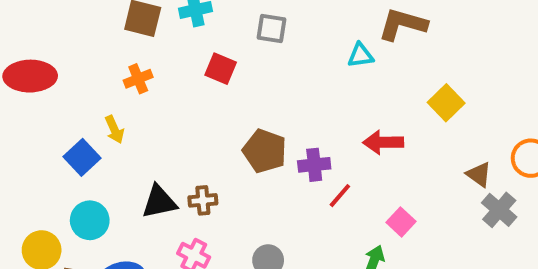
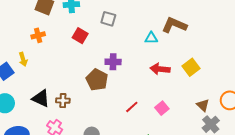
red arrow: (383, 142) -> (160, 69), moved
purple cross: (314, 165) -> (113, 62), moved
black triangle: (159, 202) -> (41, 98), turned 30
pink square: (401, 222) -> (162, 108), moved

